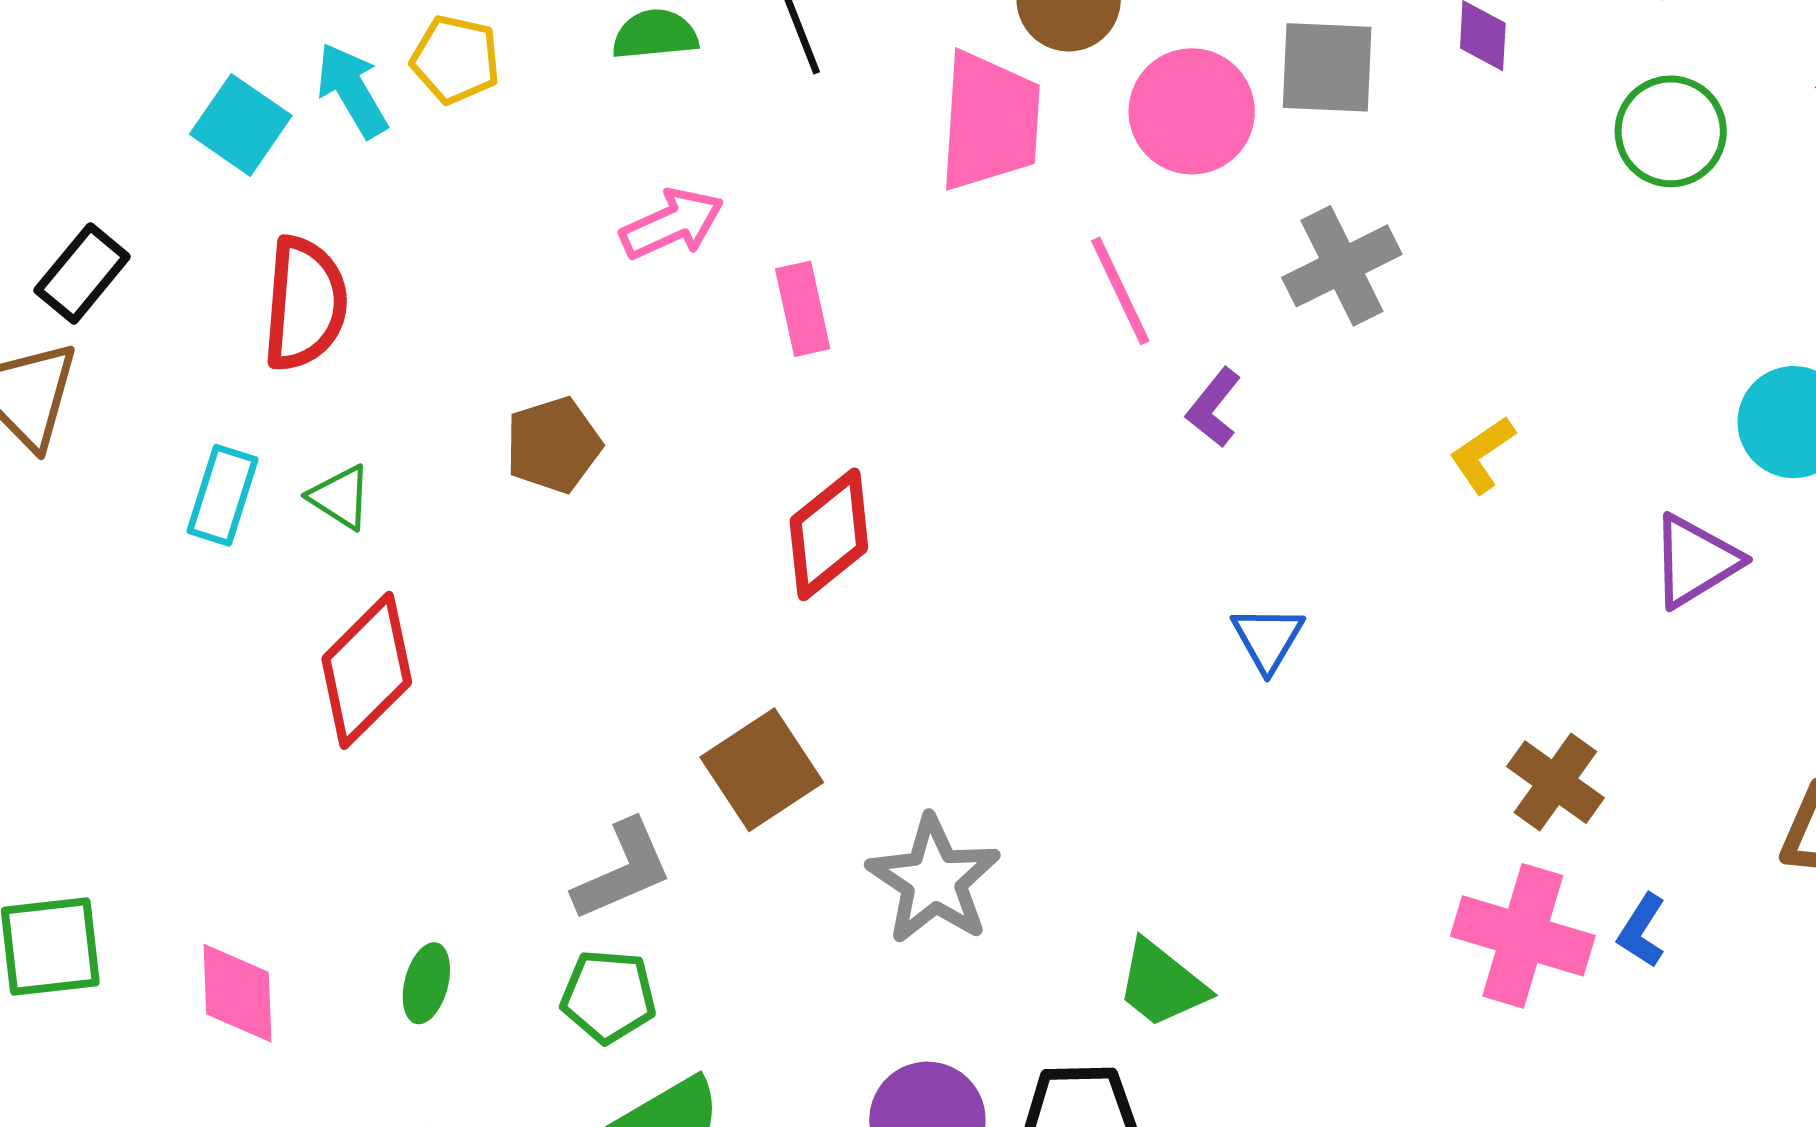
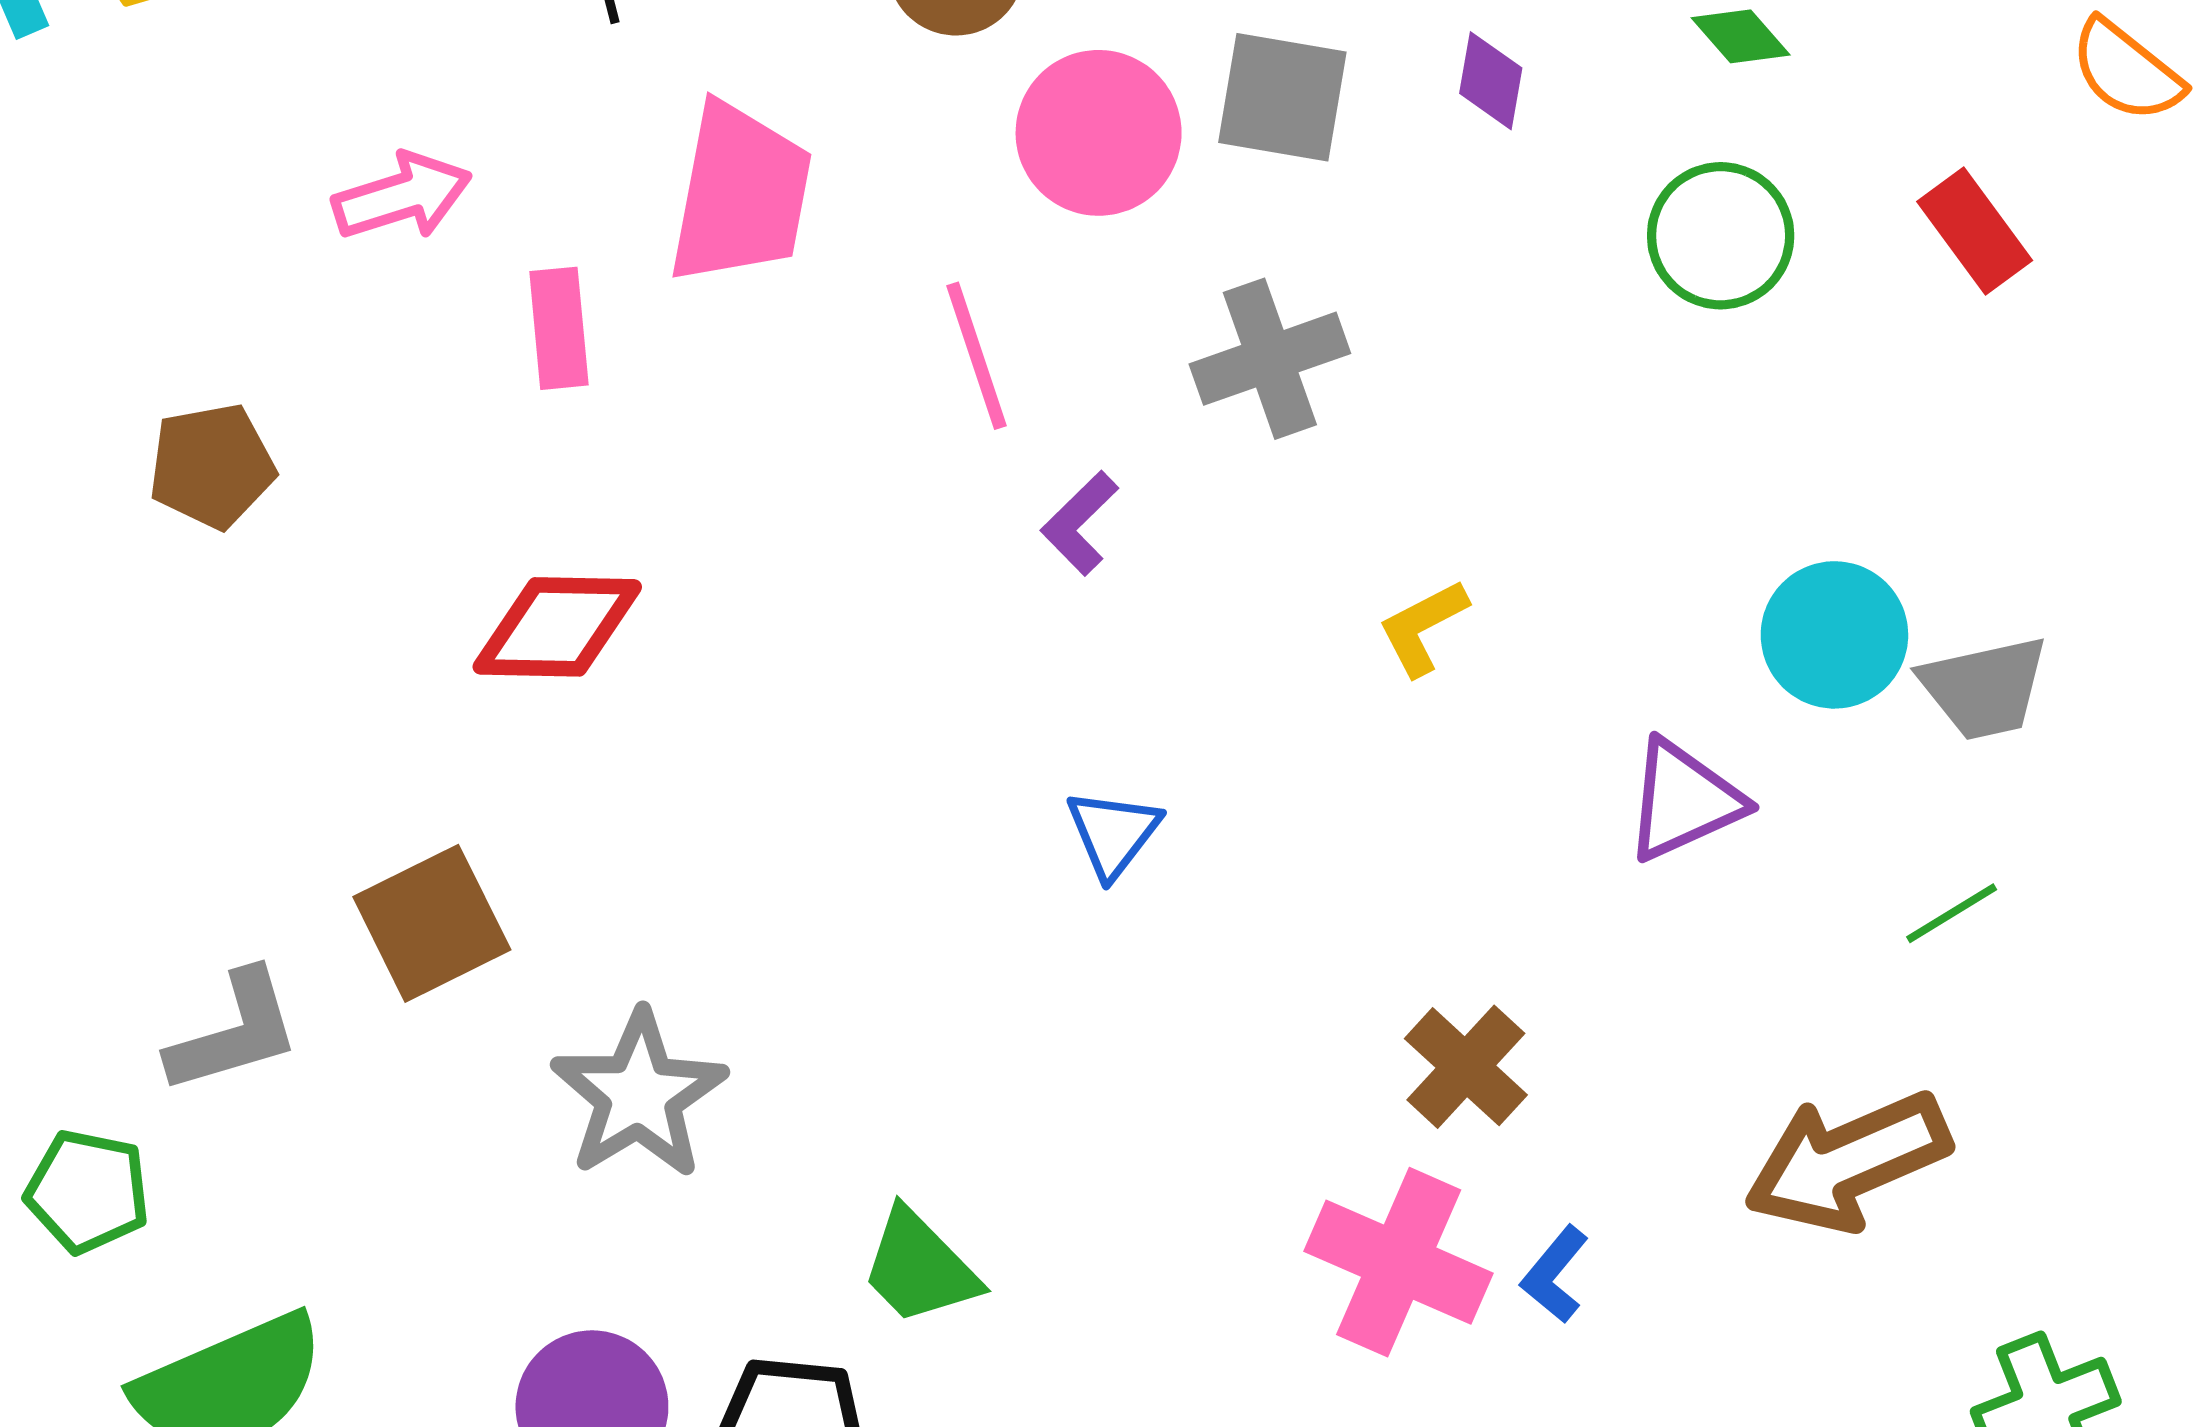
pink trapezoid: (990, 121) -> (740, 194), moved
red diamond: (829, 534) -> (557, 627), turned 33
green pentagon: (608, 996) -> (88, 1191), moved

